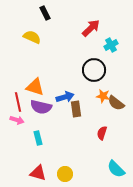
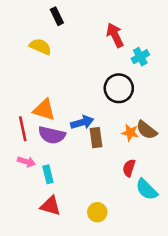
red arrow: (91, 28) -> (115, 35), turned -72
orange star: (103, 96) -> (130, 133), moved
pink arrow: (17, 120) -> (26, 162), moved
cyan semicircle: (116, 169) -> (147, 189), moved
red triangle: (38, 173) -> (50, 206), moved
yellow circle: (65, 174) -> (97, 212), moved

